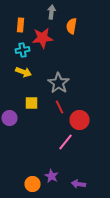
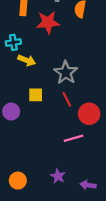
cyan cross: (22, 50) -> (13, 42), moved
pink line: (66, 142) -> (74, 138), turned 36
orange circle: (32, 184) -> (18, 181), moved

